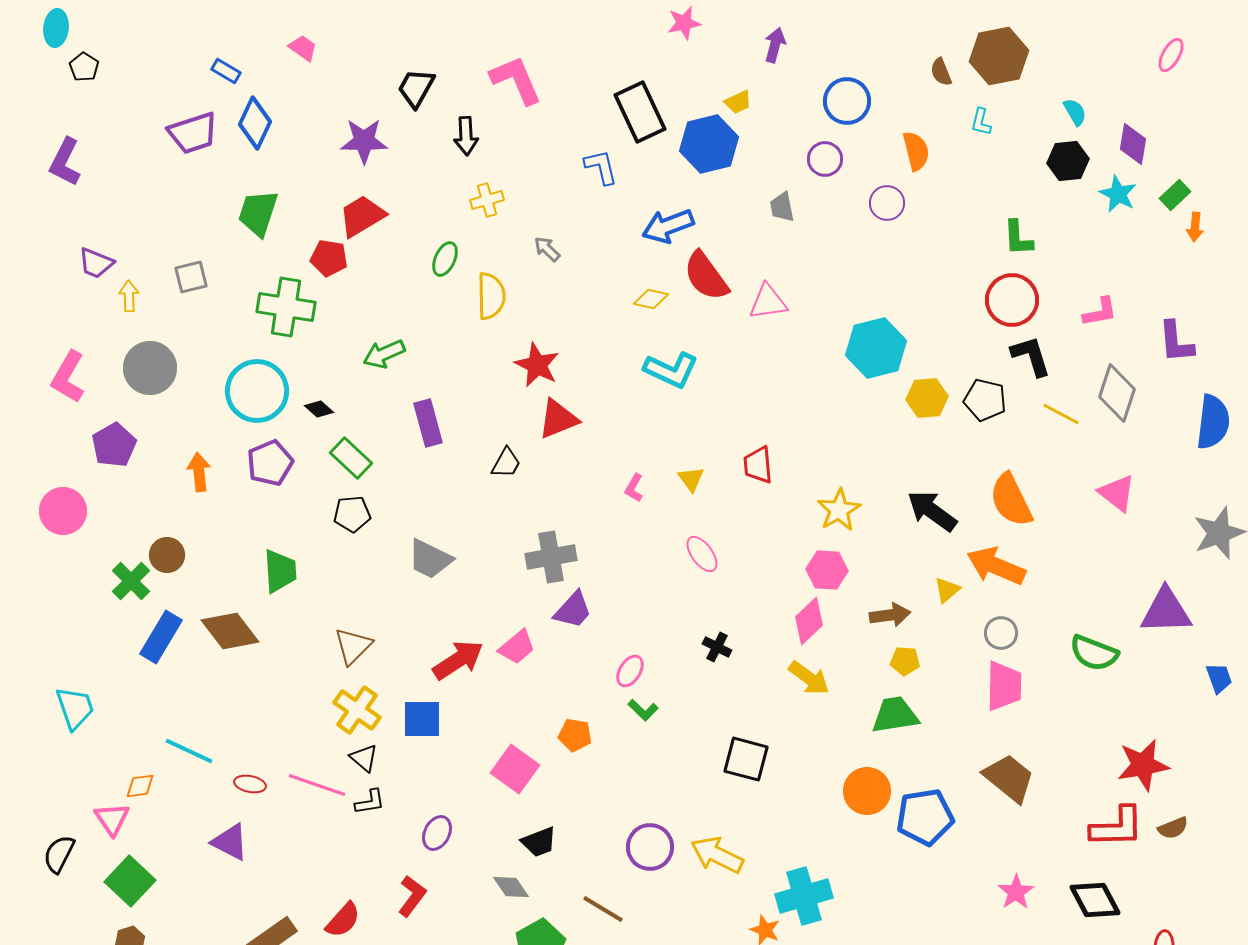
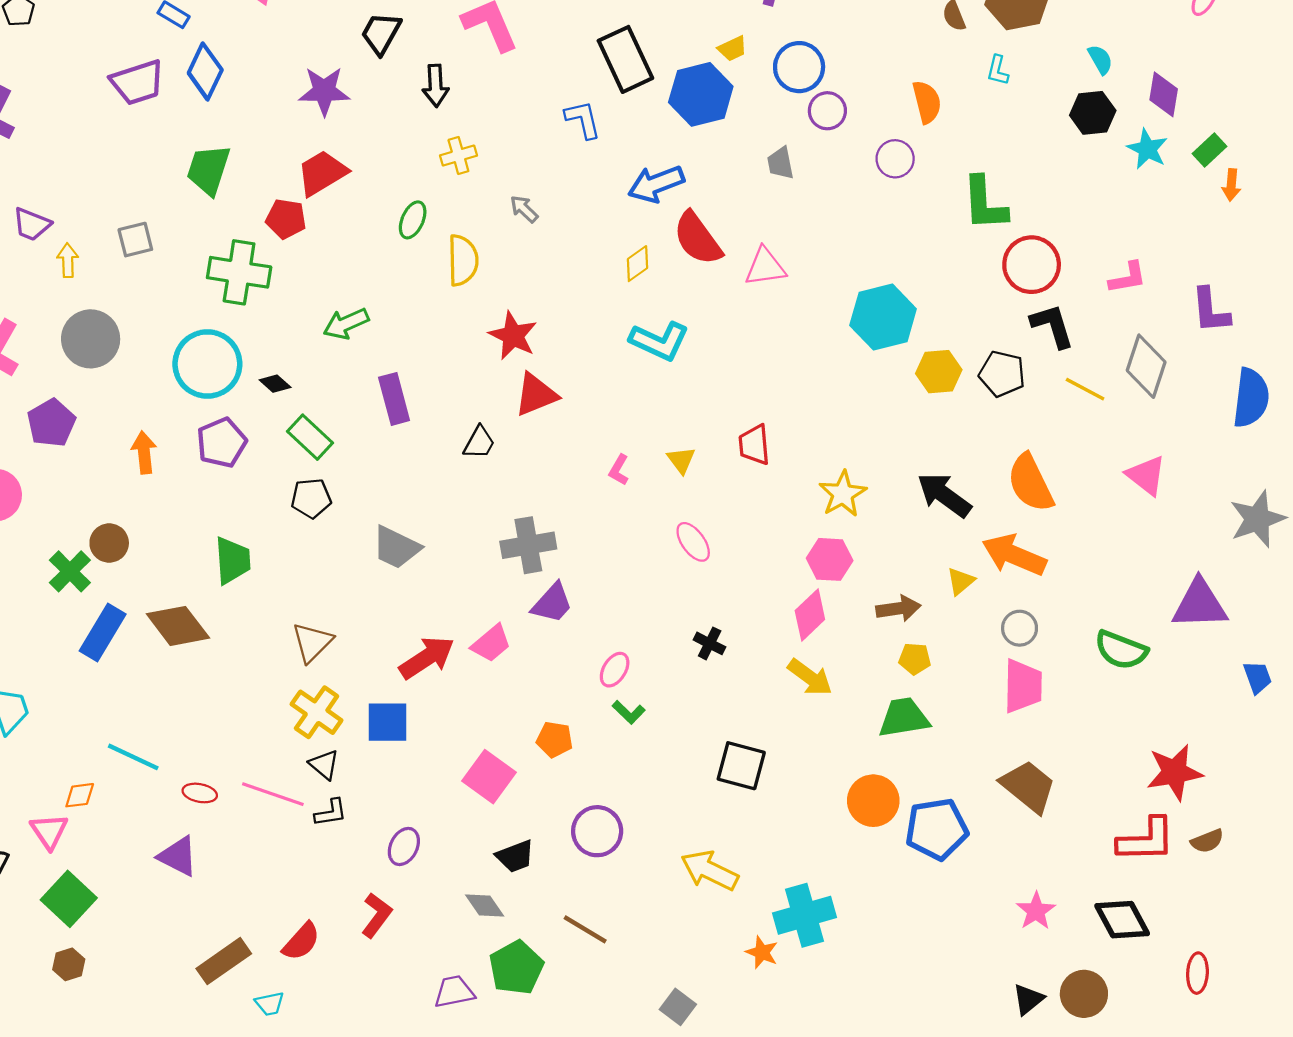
blue circle: (847, 101) -> (799, 67), moved
green L-shape: (1018, 238) -> (985, 204), moved, size x1.4
yellow diamond: (651, 299) -> (637, 264), turned -48
purple circle: (650, 847) -> (597, 831), moved

